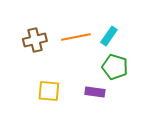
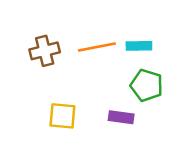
cyan rectangle: (109, 36) -> (139, 46), turned 54

